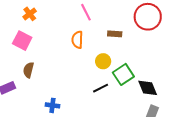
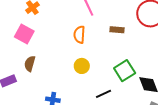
yellow circle: (103, 61) -> (82, 66), moved
black line: (101, 88) -> (104, 94), moved

